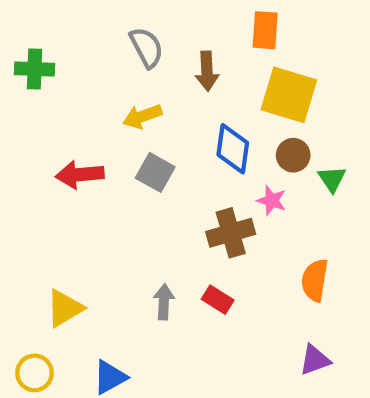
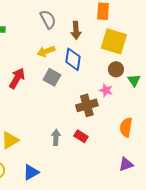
blue diamond: (233, 149) -> (73, 59), moved
red arrow: (80, 175) -> (17, 78), turned 125

